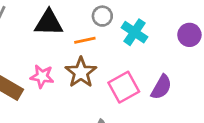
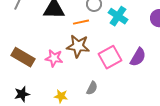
brown star: (81, 72) -> (78, 46), turned -30
pink star: (42, 76) -> (54, 58), moved

